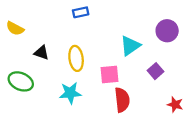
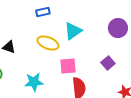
cyan triangle: (130, 46) -> (73, 31), moved
yellow ellipse: (76, 58) -> (48, 43), moved, turned -60

